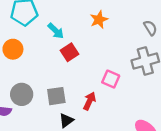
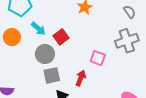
cyan arrow: (56, 31) -> (38, 29), moved
gray circle: (22, 94) -> (45, 54), moved

